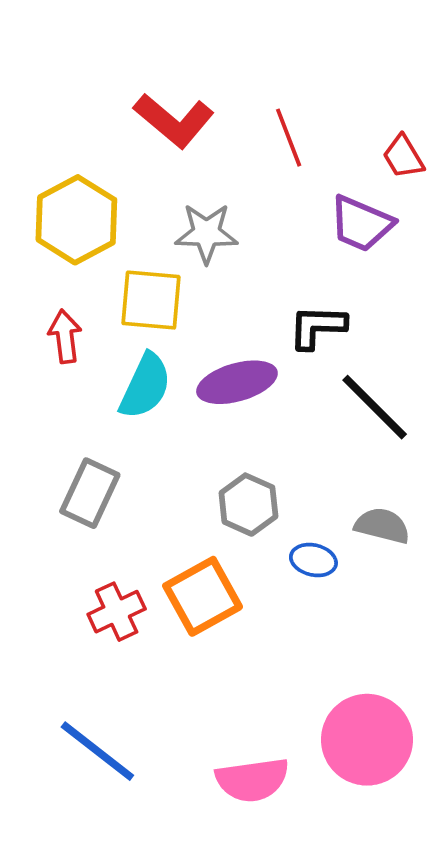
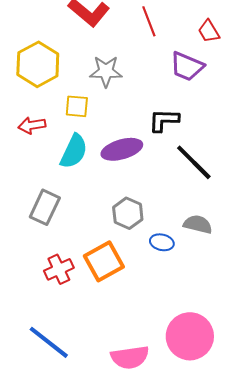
yellow square: (151, 300) -> (77, 106), size x0.7
red arrow: (65, 336) -> (32, 125), turned -92

